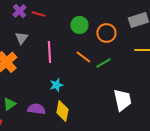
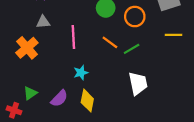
gray triangle: (21, 38) -> (43, 22), turned 48
white trapezoid: (122, 100) -> (138, 83), moved
purple semicircle: (36, 109) -> (59, 98), turned 126

